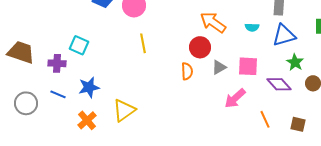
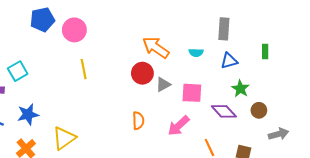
blue triangle: (284, 35) -> (229, 61), size x0.7
cyan square: (79, 45) -> (18, 71), turned 36
gray triangle: (219, 67) -> (163, 85), moved
orange semicircle: (187, 71) -> (138, 121), moved

